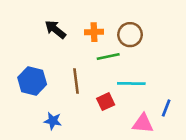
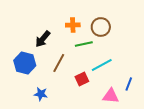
black arrow: (55, 29) -> (43, 39), moved, turned -90
brown line: (76, 81) -> (59, 63), turned 36
cyan line: (131, 84) -> (102, 65), turned -30

